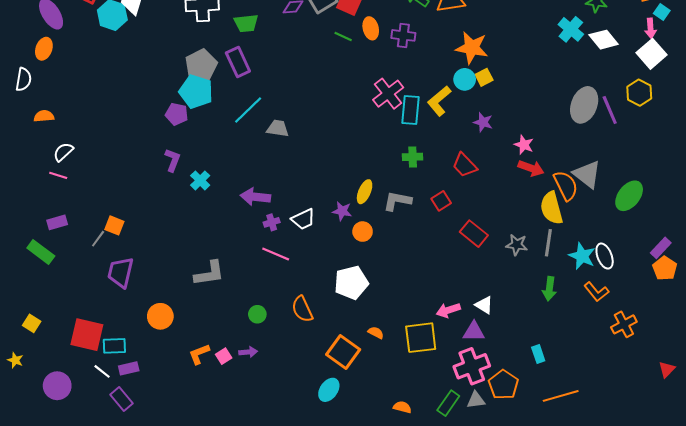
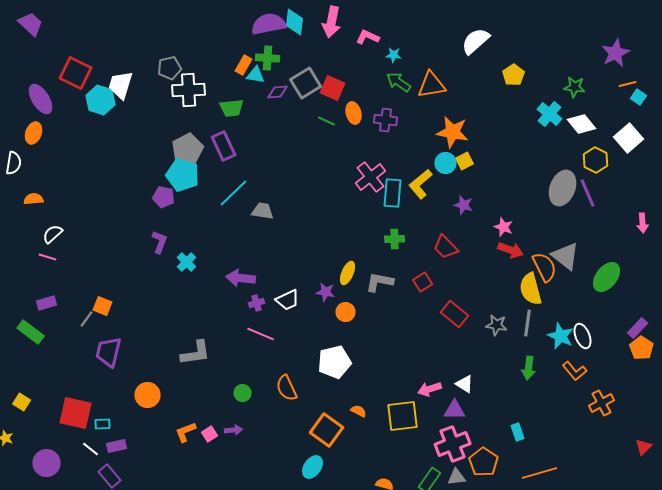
pink arrow: (651, 28) -> (643, 223), moved
yellow hexagon: (639, 93) -> (596, 160), moved
cyan rectangle: (114, 346) -> (103, 424), size x0.7

